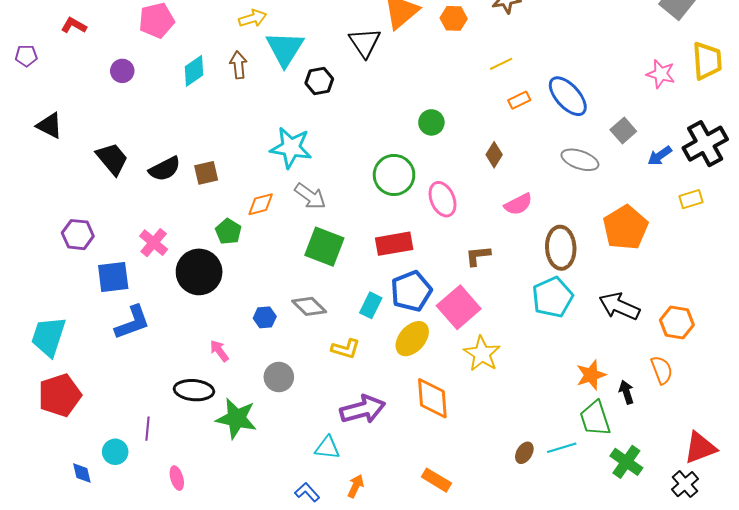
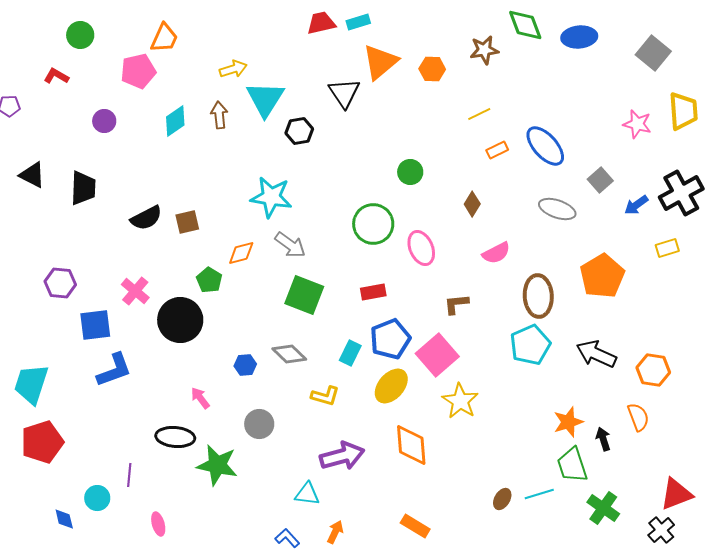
black trapezoid: (112, 159) -> (83, 188), moved, turned 42
red rectangle: (394, 244) -> (373, 292), size x0.7

